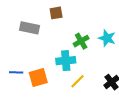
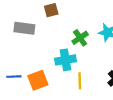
yellow line: (77, 81) -> (80, 81), turned -42

